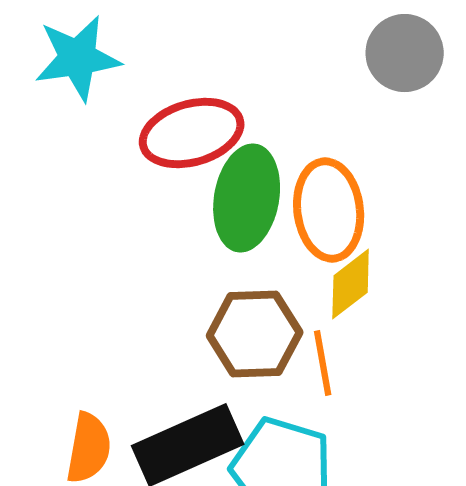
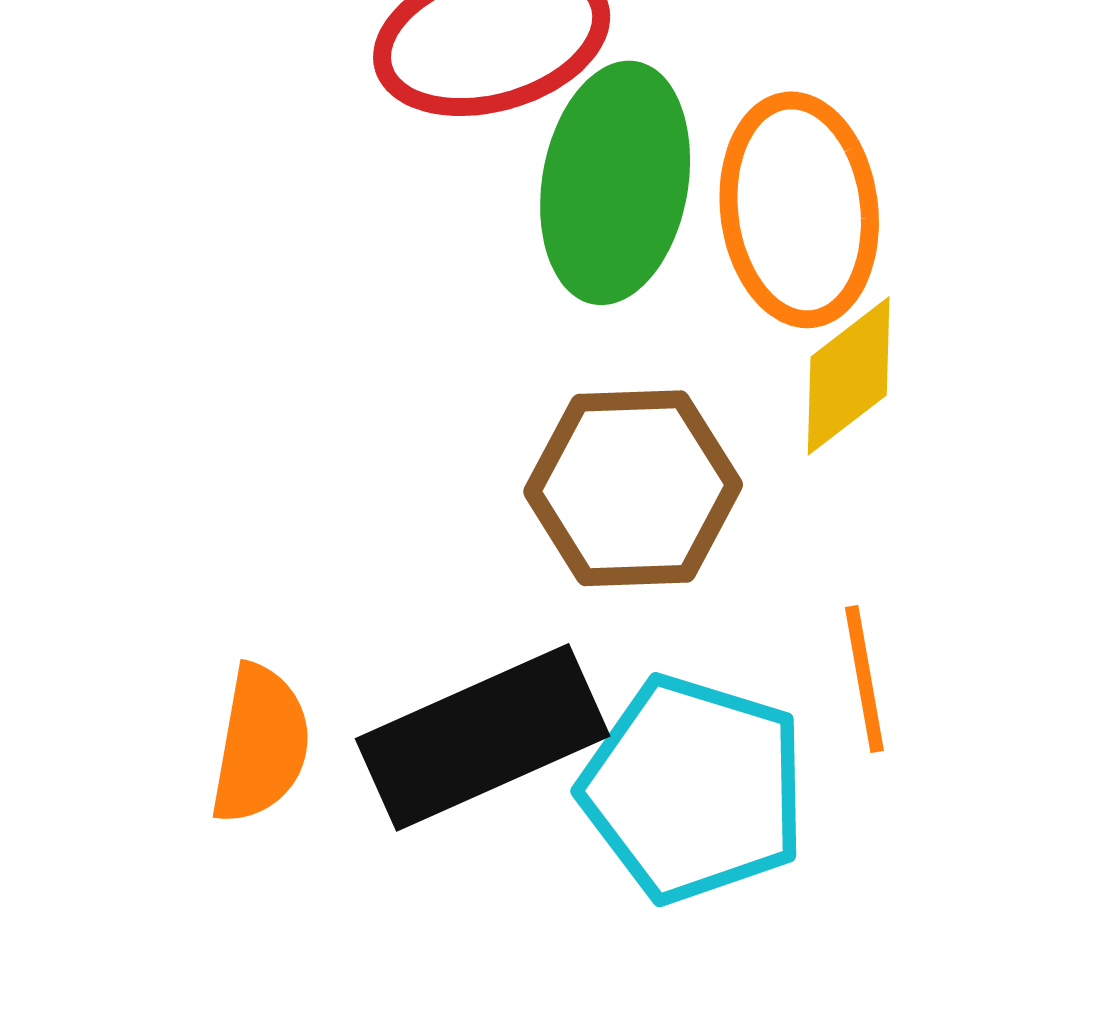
orange line: (323, 363) -> (864, 679), moved

